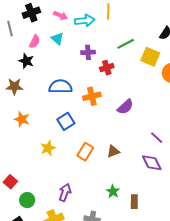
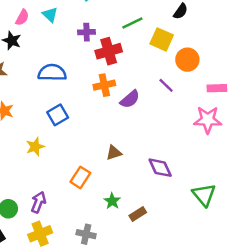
red cross: (107, 68) -> (109, 51), size x1.5
orange cross: (92, 96) -> (104, 85), moved
purple line: (157, 138) -> (166, 85), moved
orange rectangle: (85, 152) -> (80, 177), moved
purple arrow: (65, 192) -> (38, 202), moved
brown rectangle: (134, 202) -> (138, 214), turned 56

